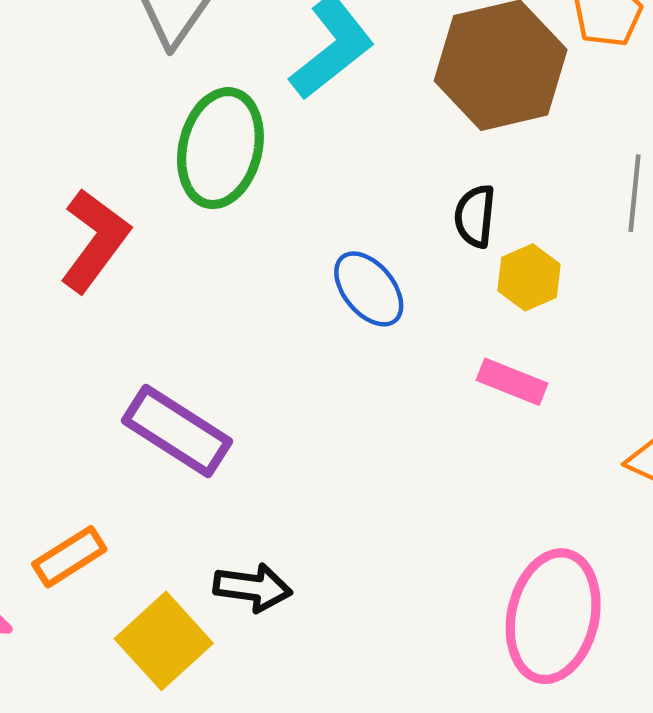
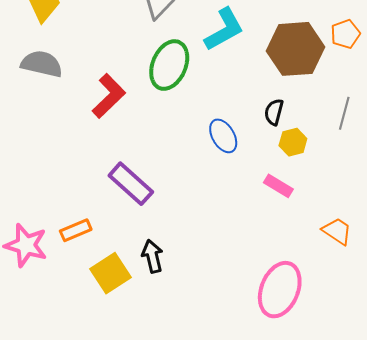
black arrow: (253, 588) -> (152, 256), turned -120

